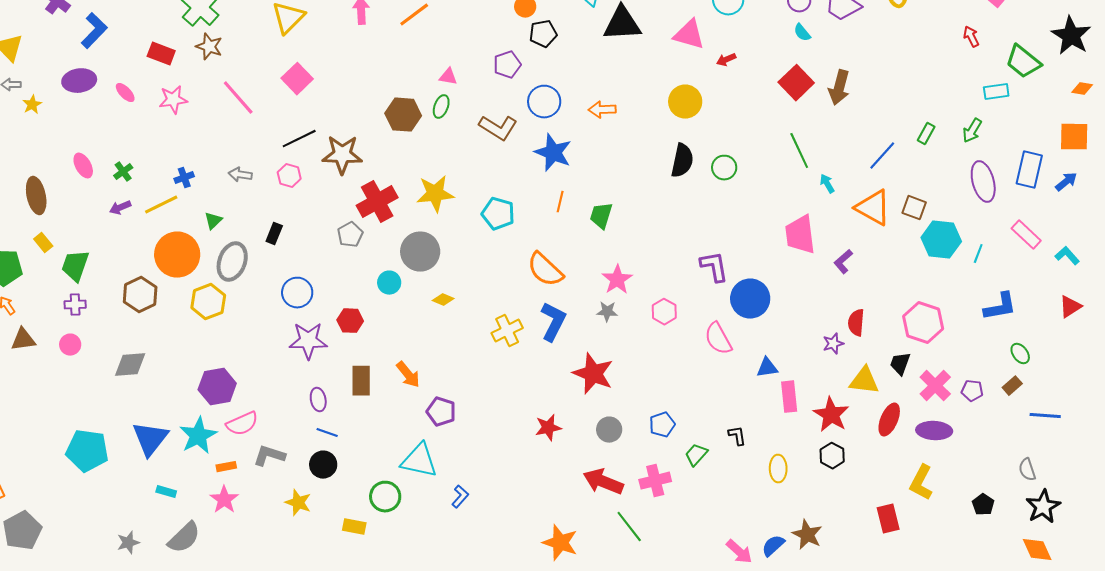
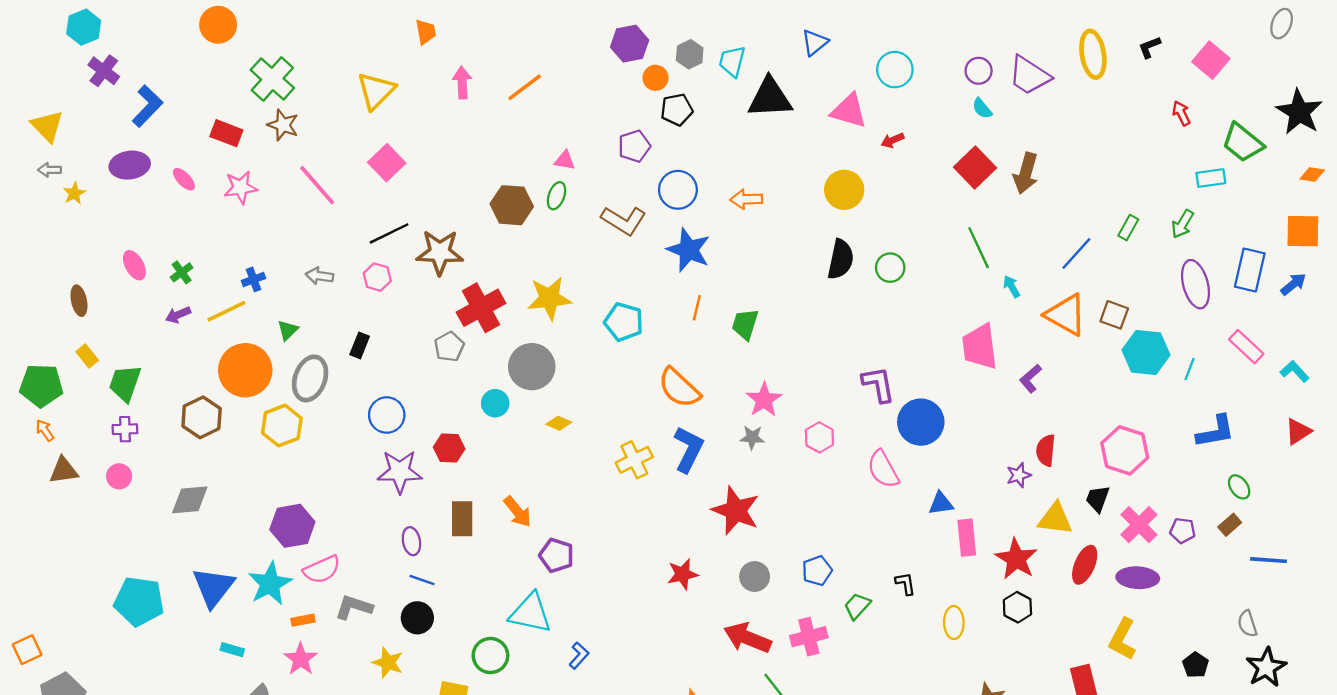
brown ellipse: (36, 196) -> (79, 301), size x0.7

